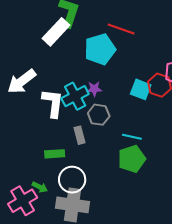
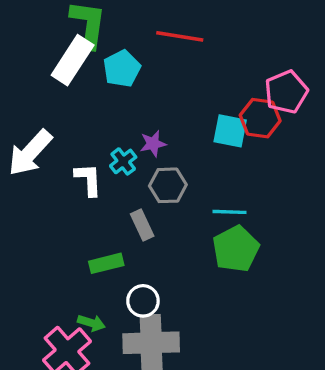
cyan pentagon: (100, 49) -> (122, 69), moved, size x0.7
cyan cross: (75, 96) -> (123, 161), size x0.6
white L-shape: (53, 103) -> (88, 179), size x0.7
white circle: (72, 180) -> (143, 301), size x0.7

